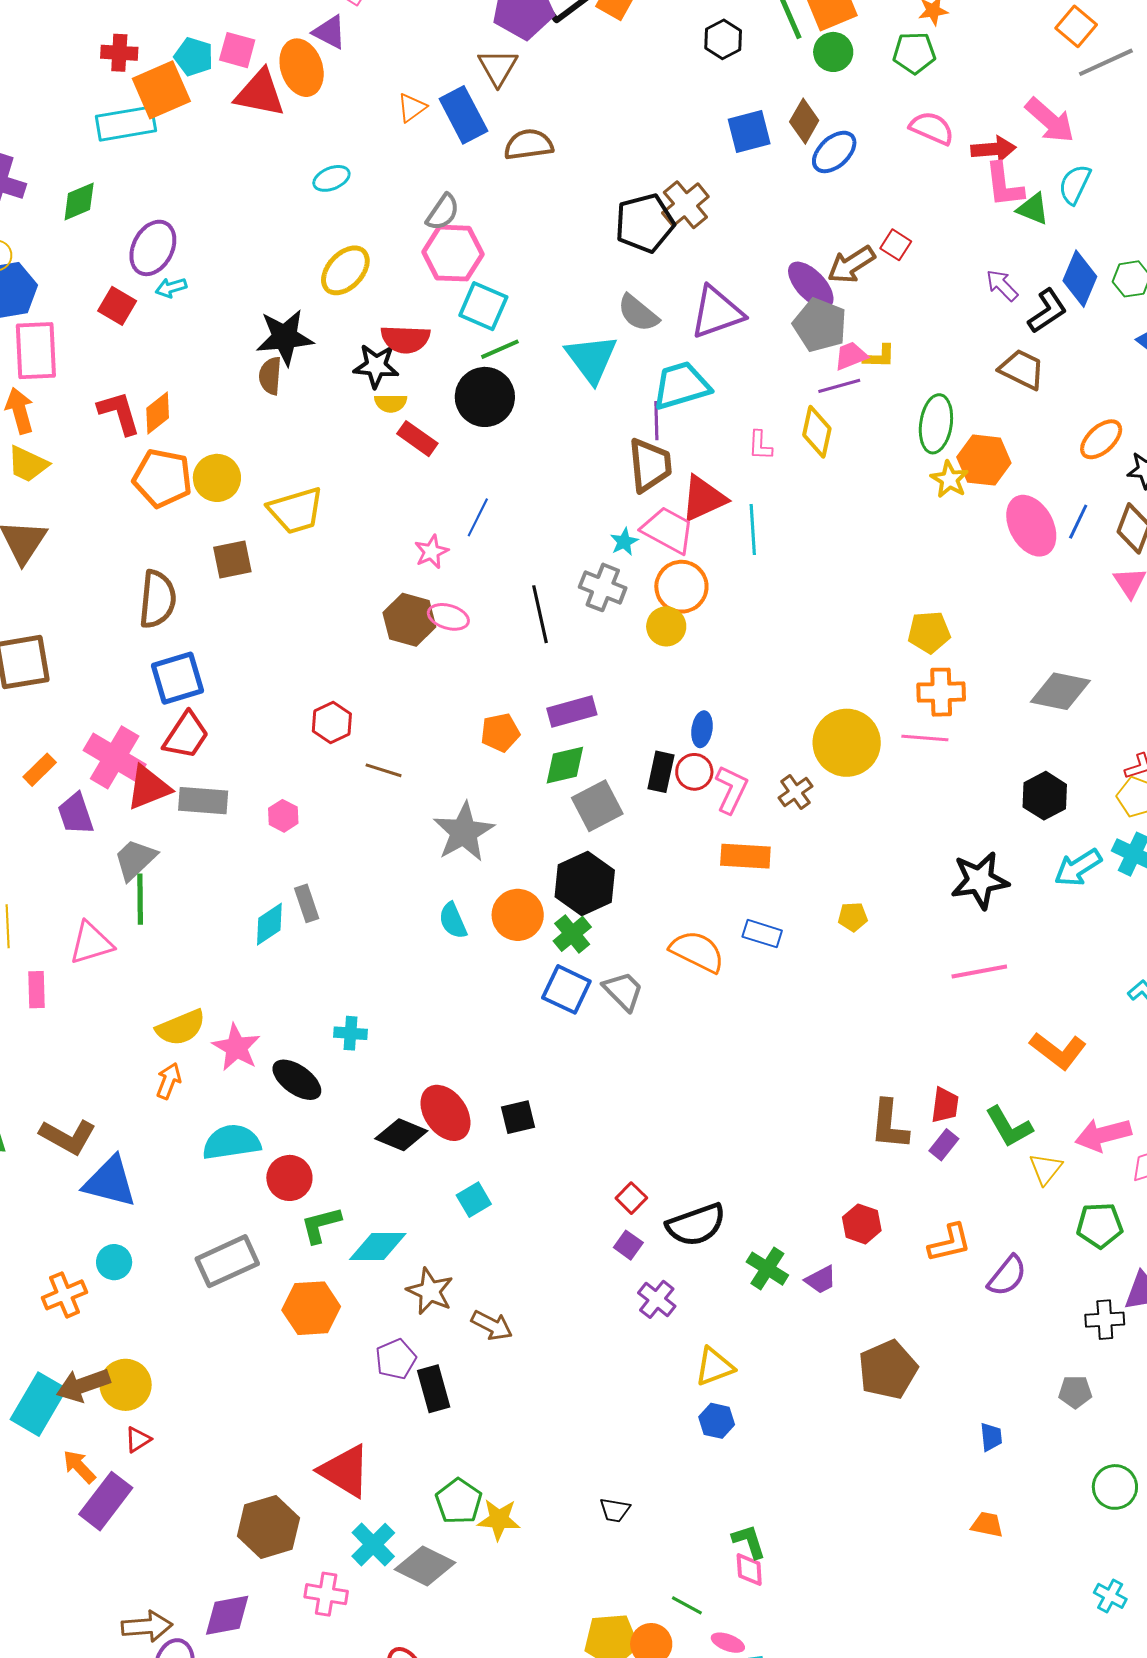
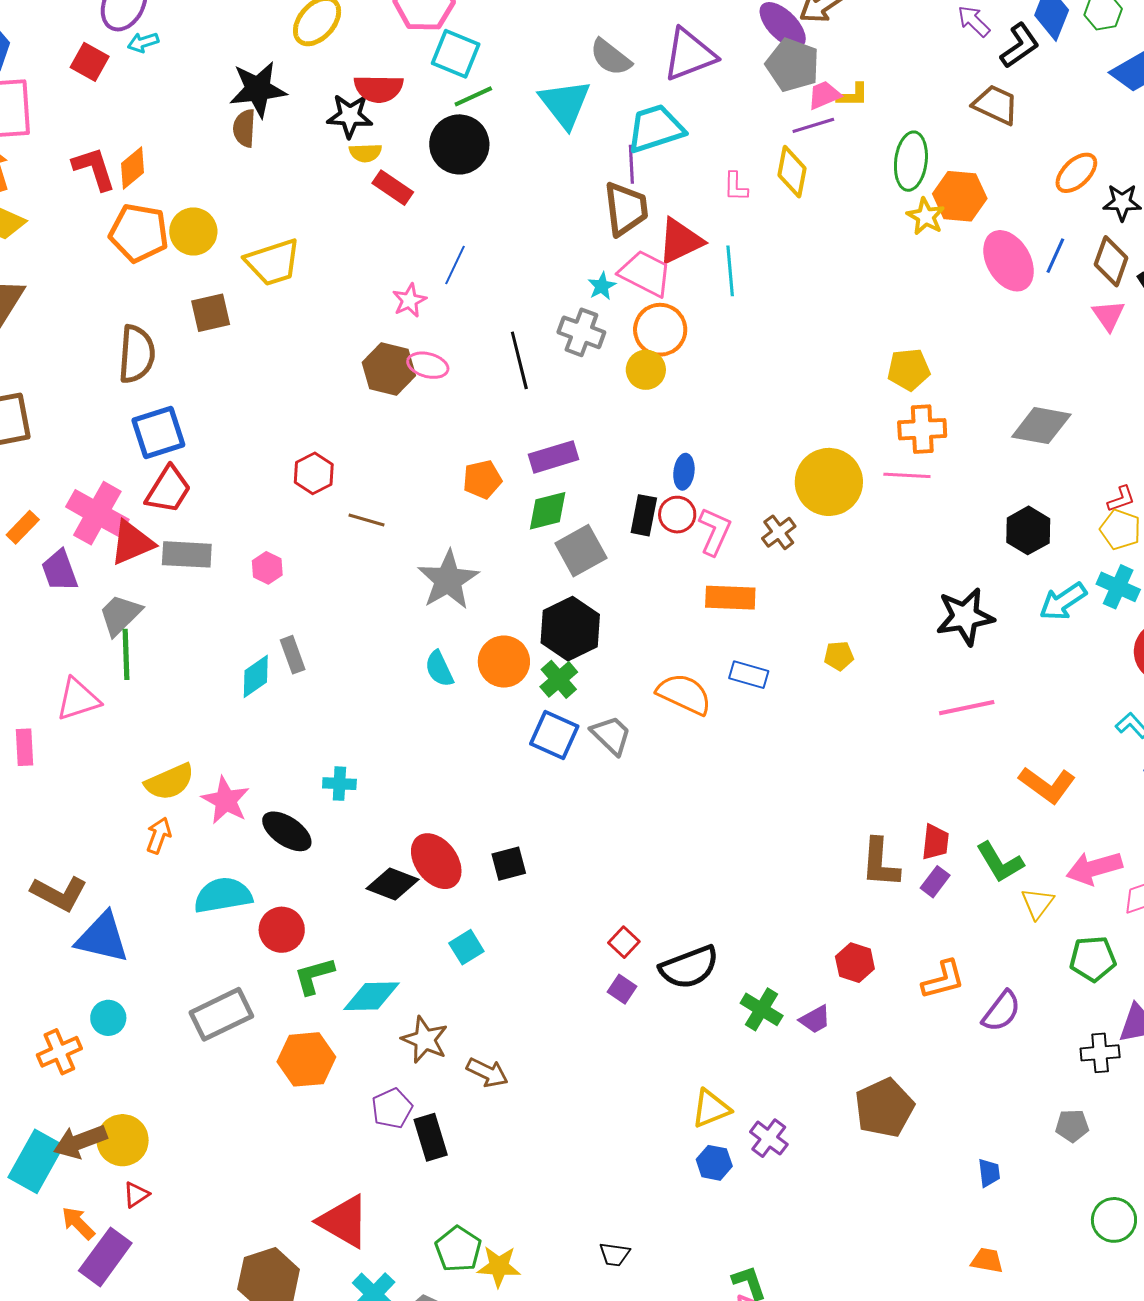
purple cross: (657, 1299) -> (769, 1138), moved

